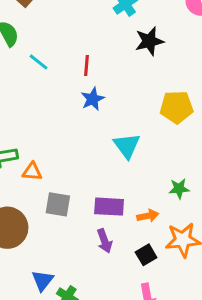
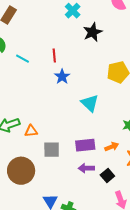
purple arrow: (104, 241) -> (86, 168), turned 119
black square: (146, 255) -> (107, 175), moved

